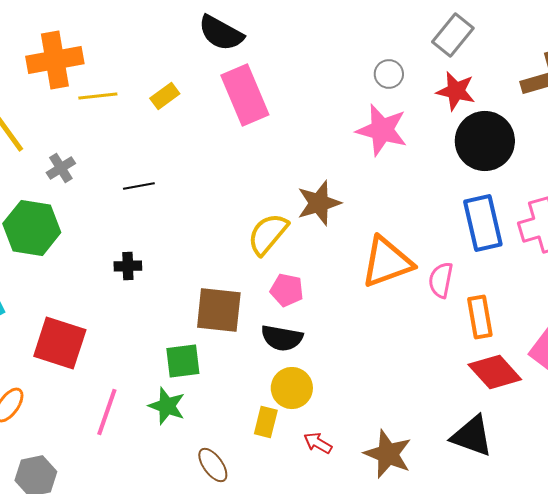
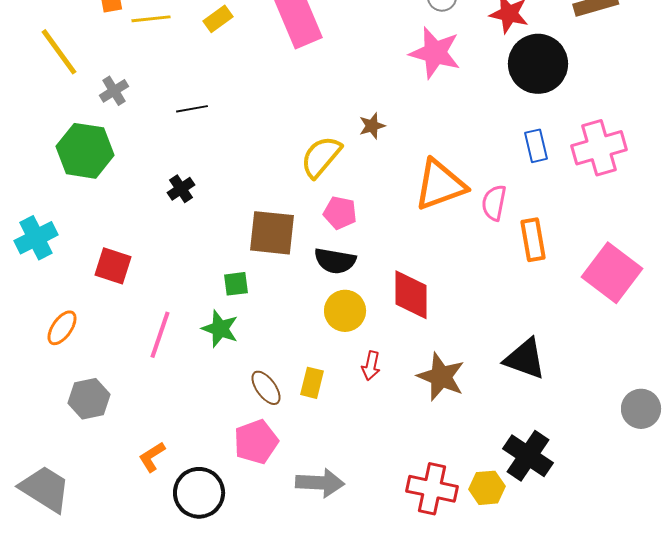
brown star: (319, 203) -> (372, 126), size x0.6
blue rectangle: (483, 223) -> (536, 146), size x0.6
black cross: (128, 266) -> (181, 189), turned -32
red square: (60, 343) -> (113, 266), size x0.7
green square: (183, 361) -> (236, 284), size x0.7
red diamond: (495, 372) -> (411, 295), moved, turned 42
yellow rectangle: (266, 422) -> (312, 383), moved
red arrow: (318, 443) -> (371, 366), turned -108

